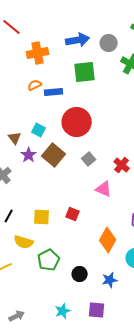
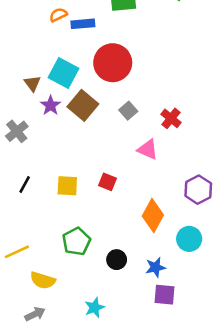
cyan square: (39, 130) -> (63, 73), size x1.6
yellow semicircle: (24, 242) -> (43, 280), moved
purple square: (97, 310) -> (165, 295), moved

